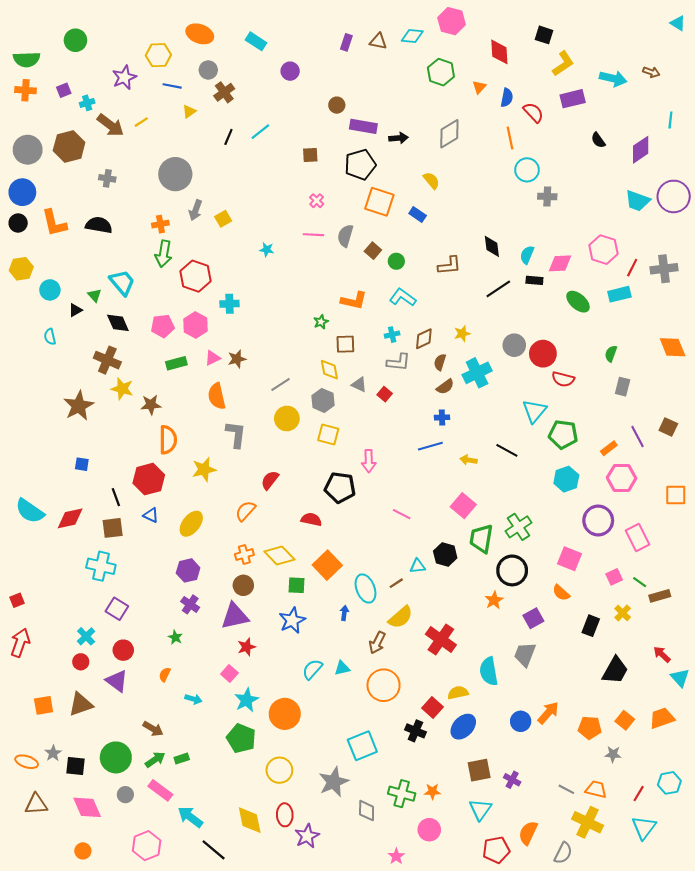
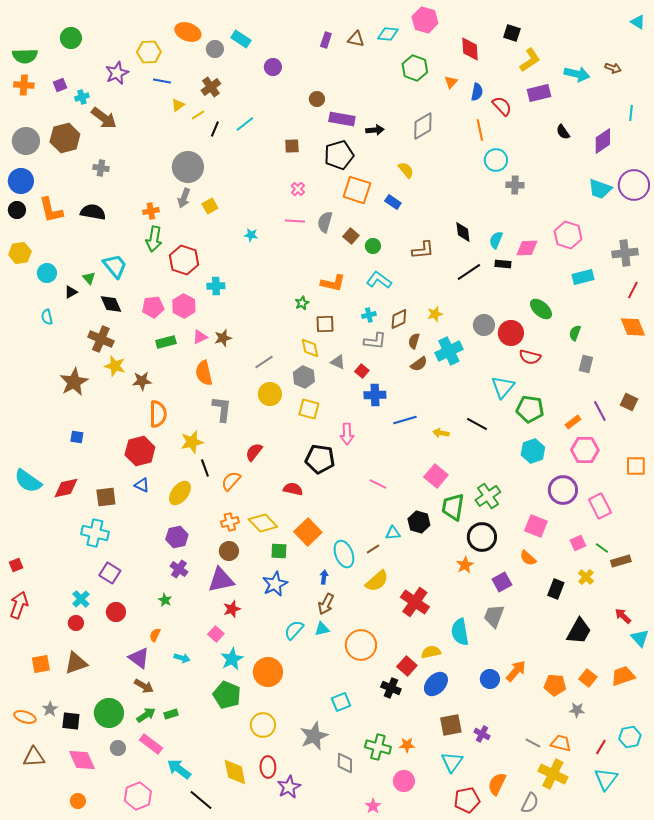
gray circle: (208, 70) -> (215, 49), moved
yellow line: (141, 122) -> (198, 115), moved
gray circle: (175, 174) -> (188, 167), moved
red line: (632, 268) -> (633, 290), moved
green ellipse: (578, 302) -> (541, 309), moved
blue cross: (442, 417) -> (375, 395), moved, size x1.5
black line: (116, 497) -> (205, 468), moved
brown arrow: (377, 643) -> (326, 604), moved
purple triangle: (117, 681) -> (139, 658), moved
cyan square: (362, 746) -> (341, 702), size x0.7

